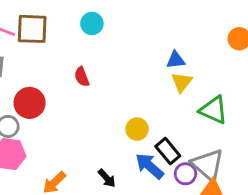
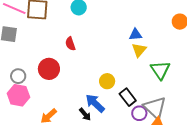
red circle: (30, 103) -> (49, 69), moved
green triangle: (214, 110) -> (160, 70), turned 30
blue arrow: (150, 166) -> (95, 103), moved

